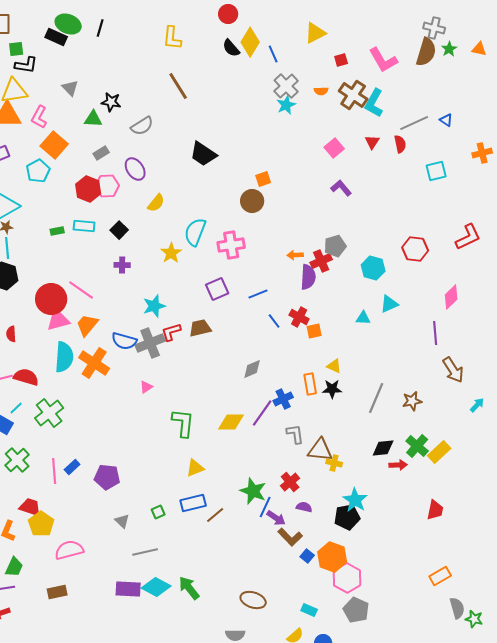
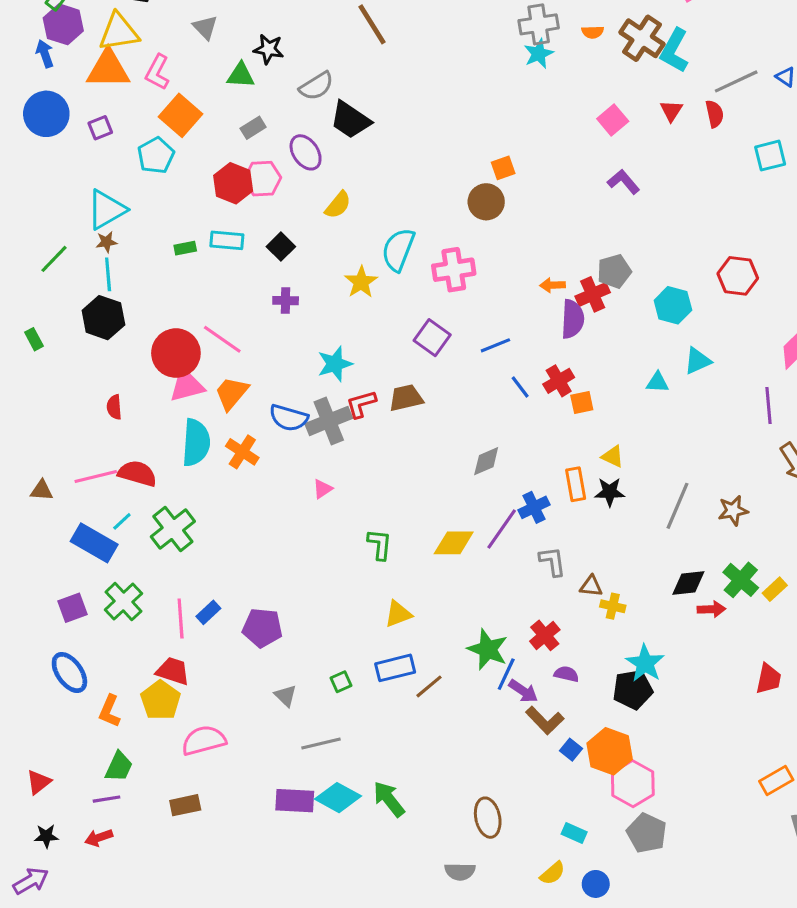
gray cross: (286, 86) -> (539, 24), turned 35
black trapezoid: (203, 154) -> (350, 120), moved
purple square: (217, 289) -> (432, 338), turned -30
red cross: (299, 317) -> (559, 381), turned 30
orange cross: (94, 363) -> (242, 452), size x0.7
green L-shape: (183, 423) -> (380, 544), size x0.7
brown triangle: (320, 450) -> (591, 586), size x0.6
yellow rectangle: (439, 452) -> (775, 589), size x0.7
red trapezoid: (30, 507) -> (173, 671), moved
brown ellipse: (253, 600) -> (488, 818), turned 60

